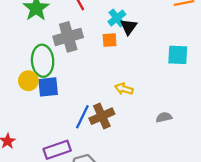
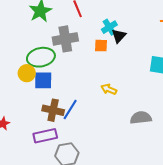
green ellipse: (43, 61) -> (41, 57), turned 76
brown cross: (102, 116) -> (53, 110), moved, turned 30
gray semicircle: (164, 117) -> (141, 118), size x1.5

